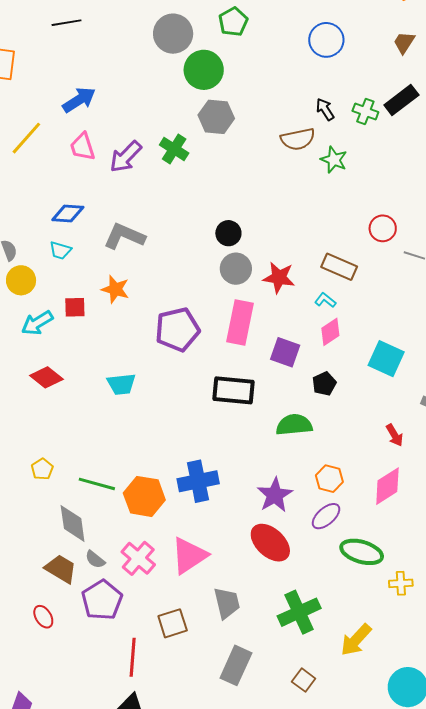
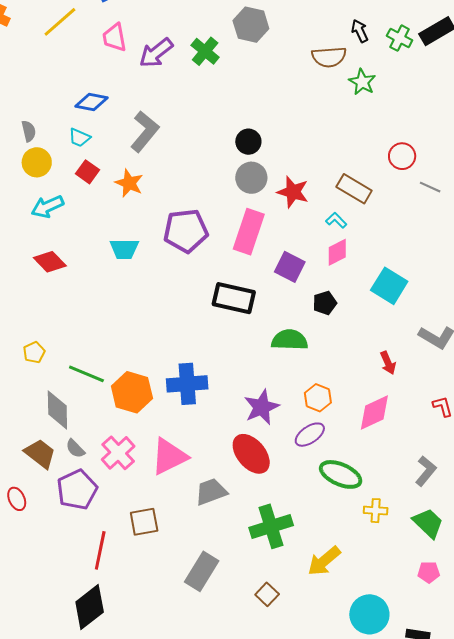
gray L-shape: (124, 236) -> (145, 132), turned 99
red square: (75, 307) -> (87, 172), moved, turned 30
cyan trapezoid: (121, 384) -> (124, 249), moved
gray trapezoid: (227, 603) -> (211, 492), moved, turned -104

